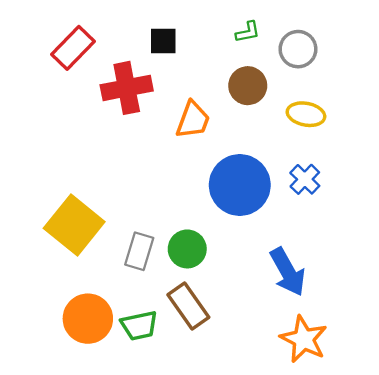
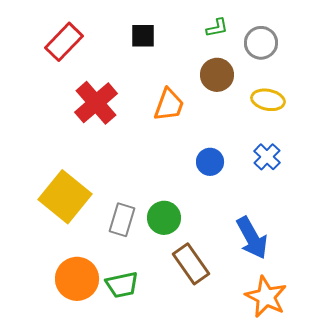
red cross: (127, 88) -> (96, 103), moved, turned -30
blue circle: (240, 185) -> (210, 162), size x0.5
brown rectangle: (188, 306) -> (191, 264), moved

